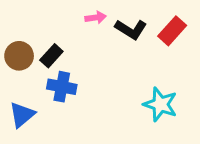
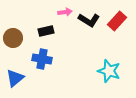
black rectangle: (51, 56) -> (46, 31), moved, turned 35

